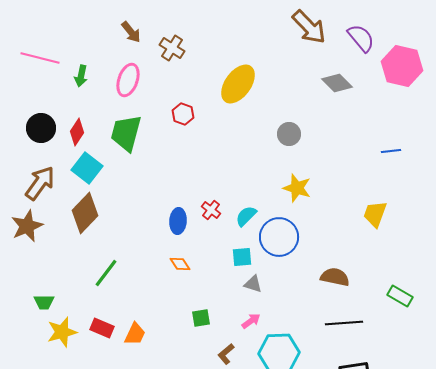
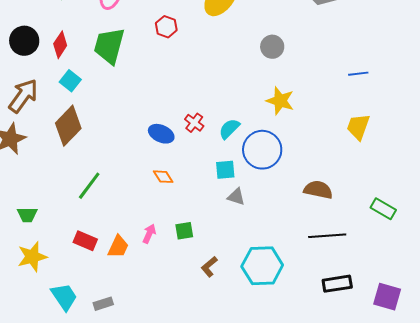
blue line: (391, 151) -> (358, 74), moved
cyan square: (87, 168) -> (70, 81), size x0.7
blue ellipse: (178, 221) -> (161, 134), turned -70
pink arrow: (251, 321) -> (149, 234), moved, turned -30
yellow star: (62, 332) -> (32, 257), moved

